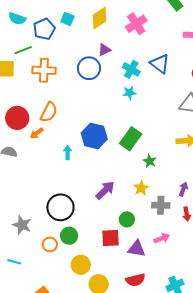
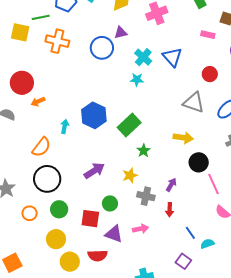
orange semicircle: (49, 112) -> (41, 147), moved
green circle: (69, 236) -> (59, 209), moved
red semicircle: (135, 280) -> (98, 255), moved

